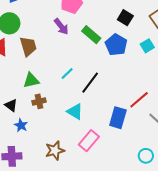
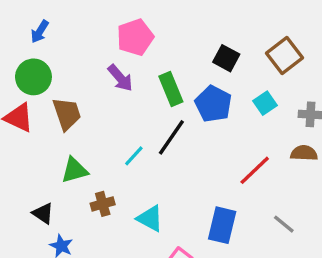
green rectangle: (91, 35) -> (171, 89), turned 30
black line: (90, 83) -> (171, 137), moved
red line: (139, 100) -> (255, 170), moved
brown cross: (39, 101) -> (103, 204), moved

